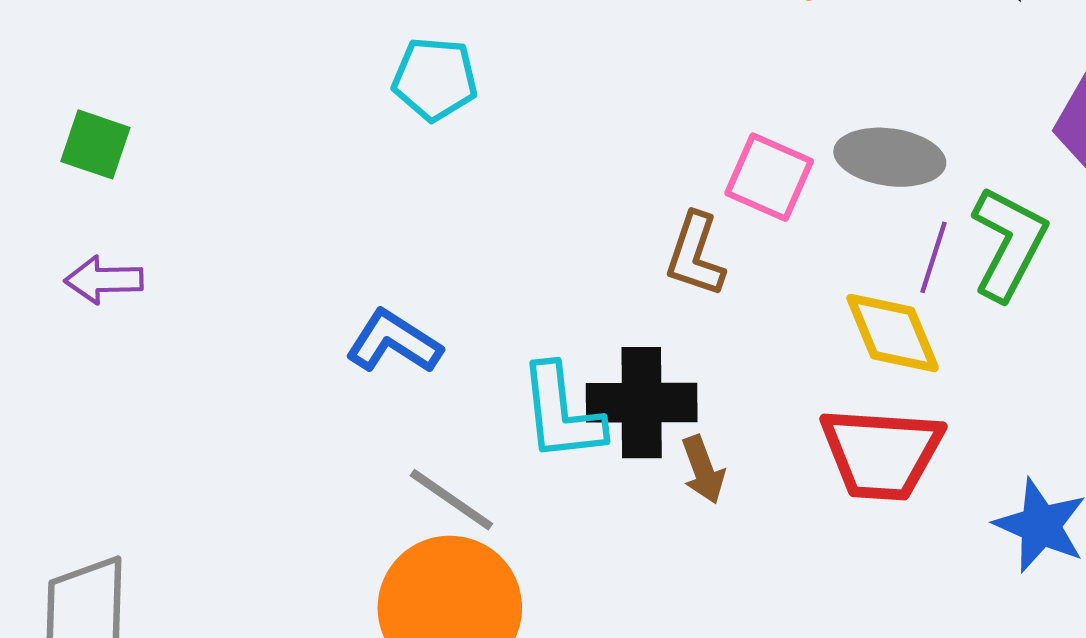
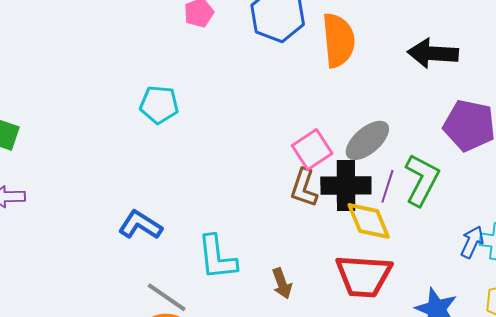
gray ellipse: (890, 157) -> (367, 140), turned -48
pink square: (769, 177) -> (312, 150), turned 33
brown L-shape: (695, 255) -> (304, 188), moved
black cross: (642, 403) -> (346, 186), moved

